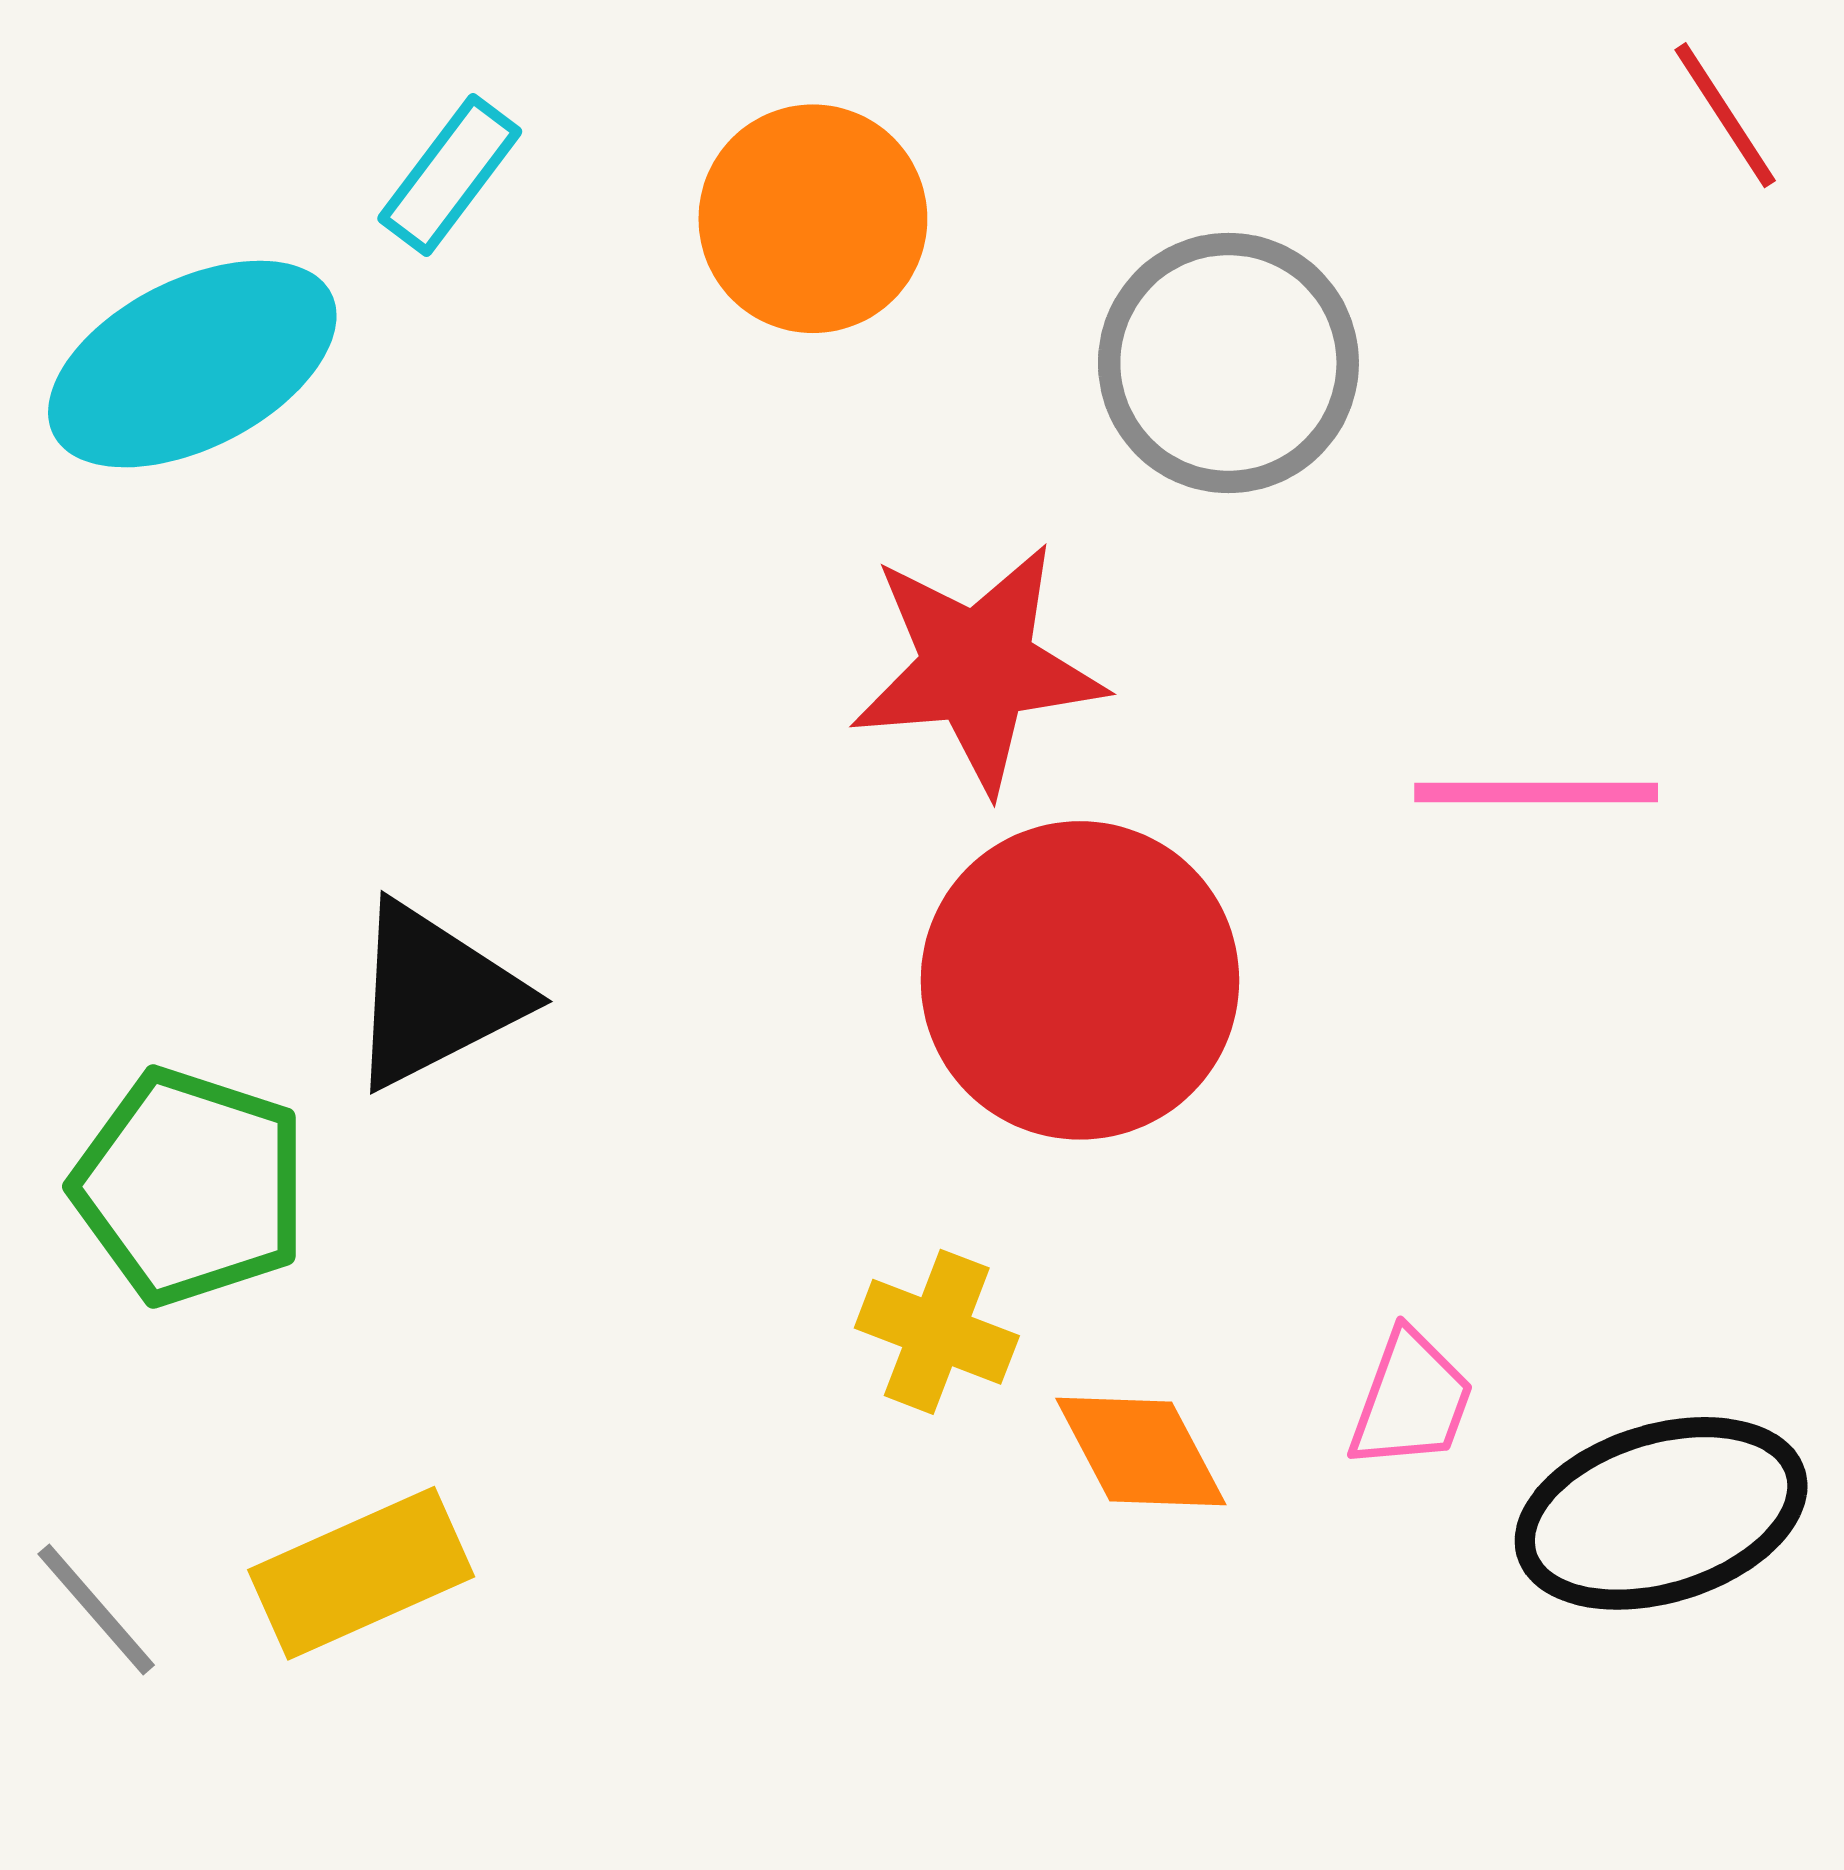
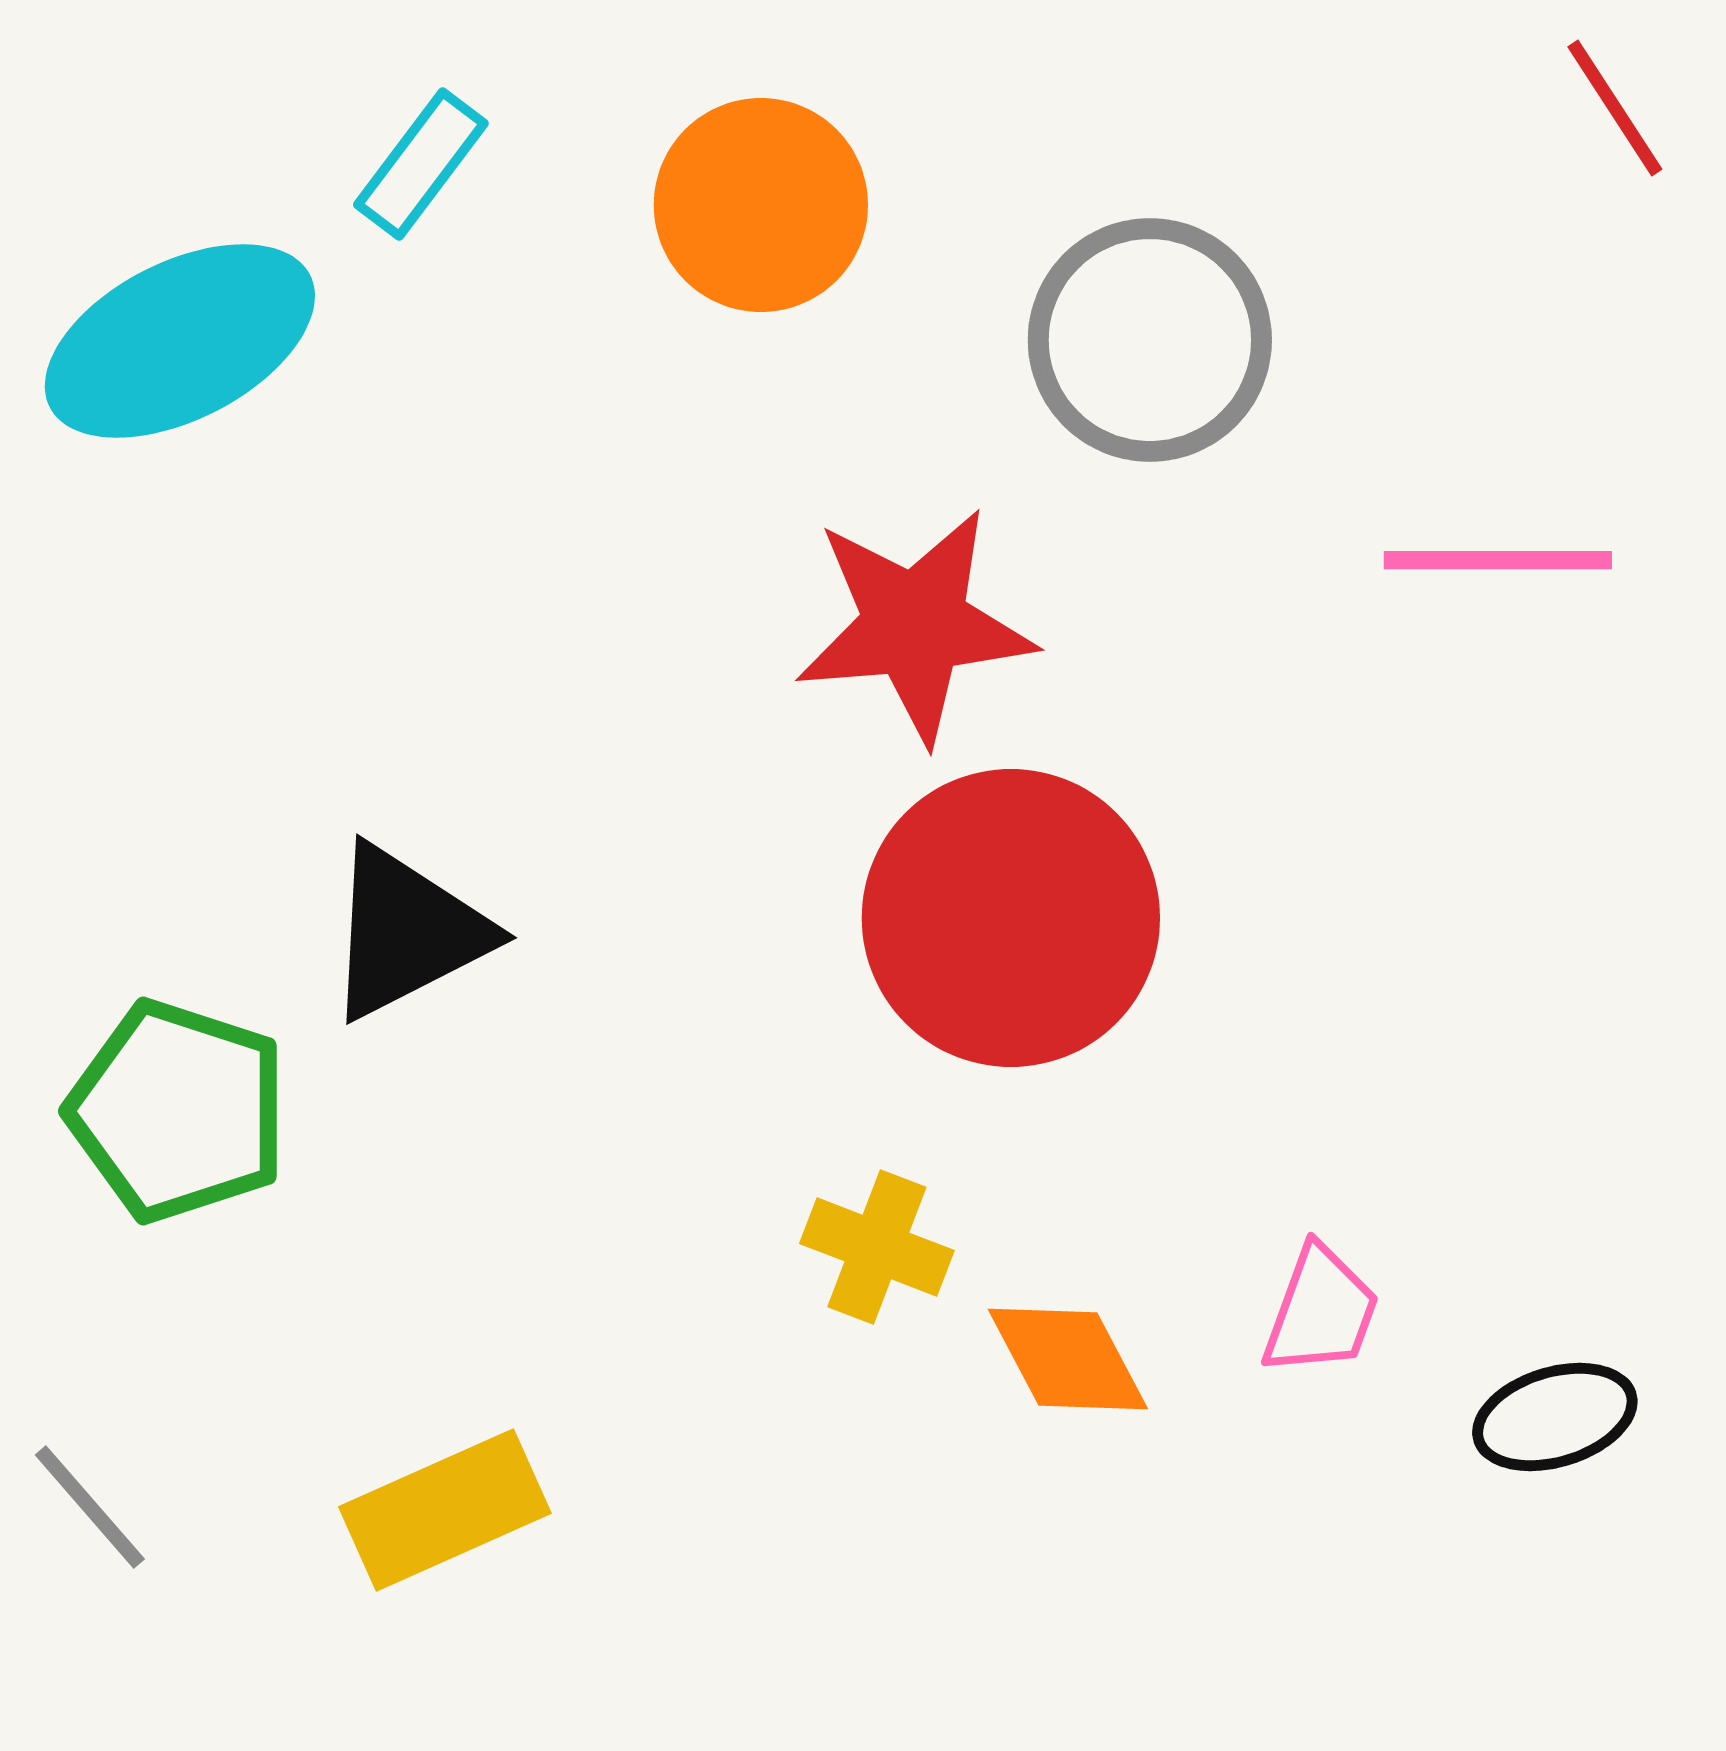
pink line: (1536, 792) -> (1498, 560), moved
black ellipse: (1661, 1513) -> (1555, 1417), size x0.6
yellow rectangle: (361, 1573) -> (445, 1510), moved

